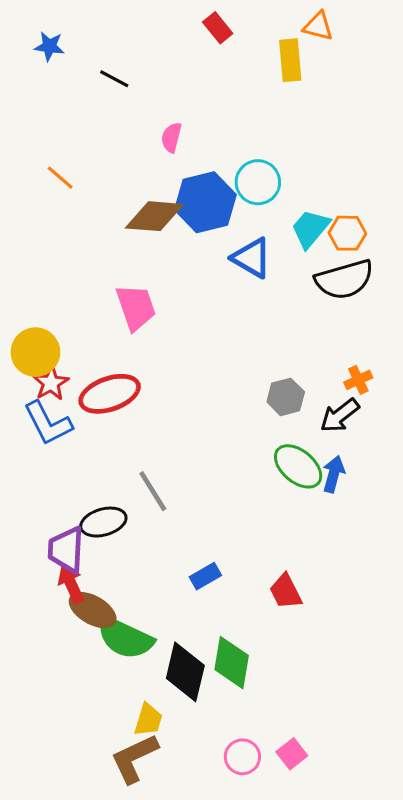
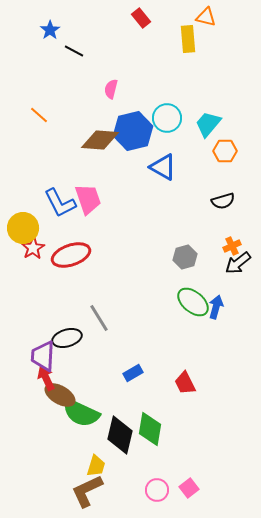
blue star: (49, 46) -> (50, 30), moved, turned 30
cyan trapezoid: (310, 229) -> (208, 124), moved
black semicircle: (344, 280) -> (223, 201), moved, size x0.6
black arrow: (340, 415) -> (238, 263), moved
blue L-shape: (48, 423) -> (60, 203), moved

